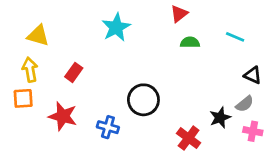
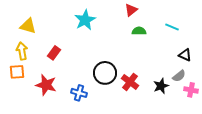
pink cross: (253, 131) -> (191, 90), moved
red cross: (189, 138) -> (130, 82), moved

